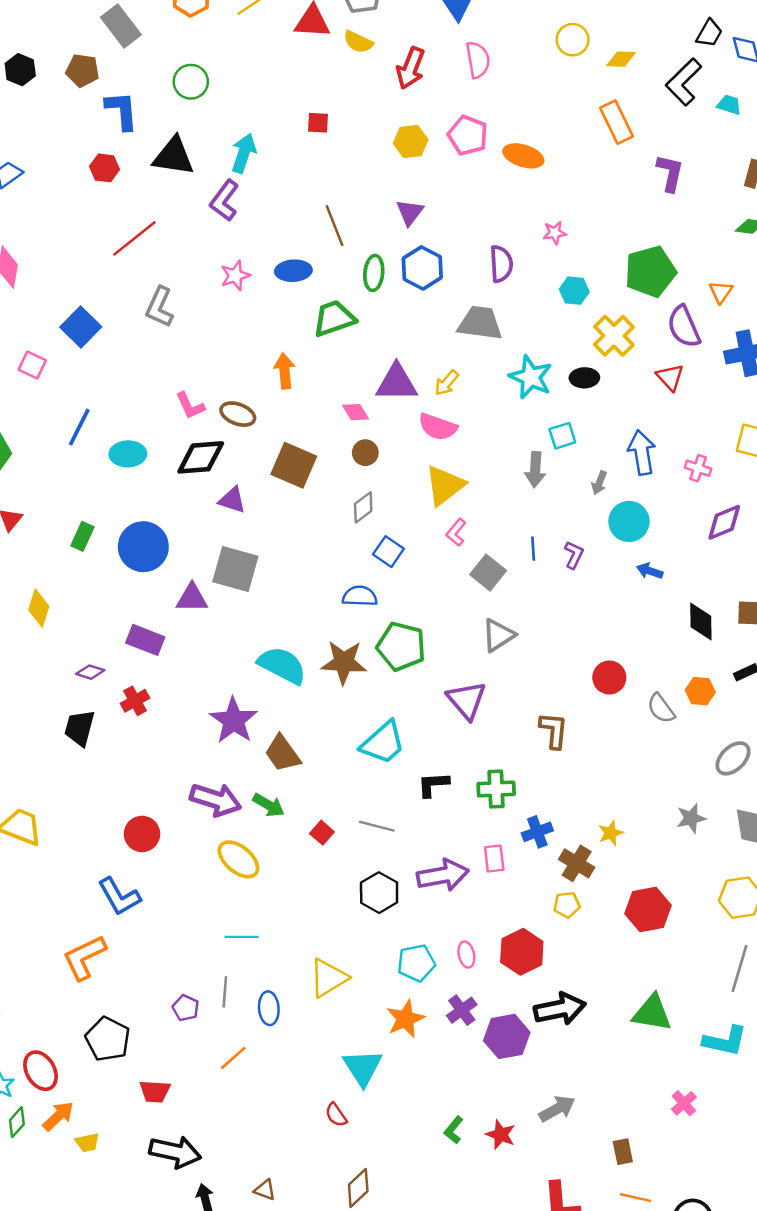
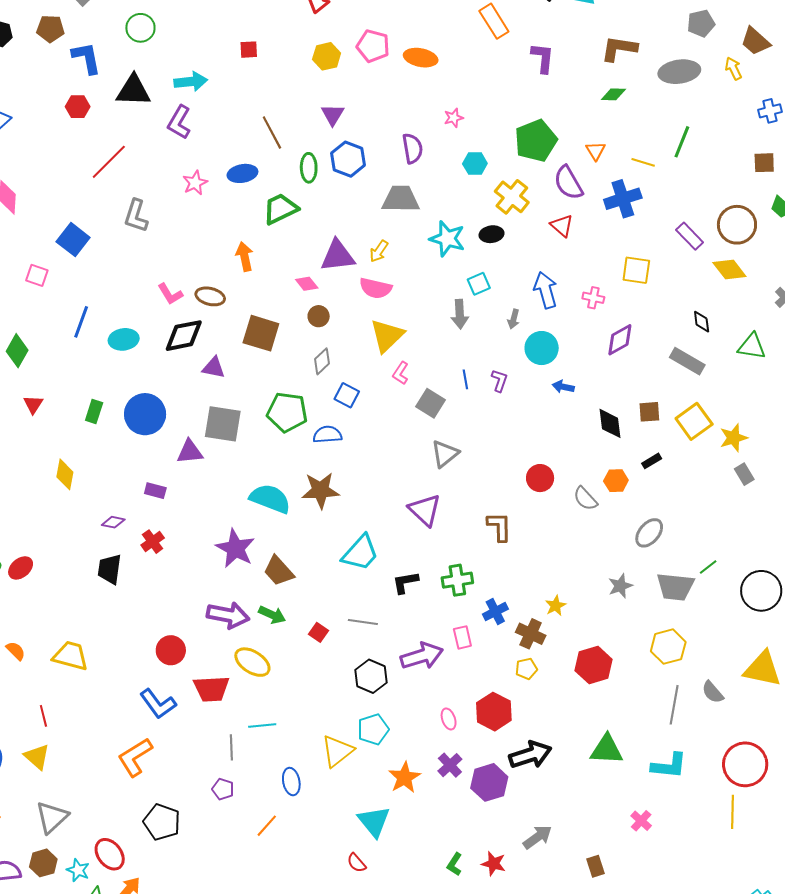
cyan arrow: (244, 153) -> (191, 82), turned 72
purple rectangle: (145, 640) -> (155, 491), size x0.7
green pentagon: (401, 646) -> (287, 412), moved
cyan pentagon: (416, 963) -> (373, 729), moved
gray line: (225, 992) -> (231, 747), moved
red trapezoid: (155, 1091) -> (211, 689), moved, size x1.4

